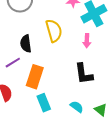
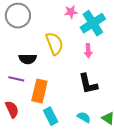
black semicircle: (26, 44) -> (28, 59), turned -78
purple line: (13, 63) -> (16, 79), turned 49

